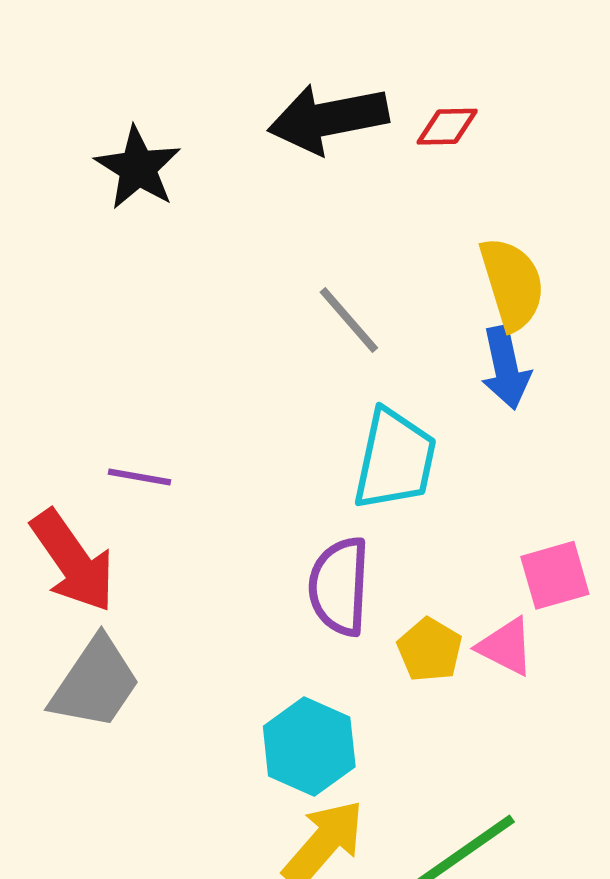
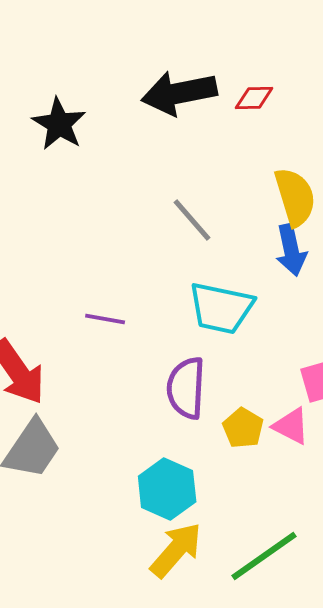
cyan trapezoid: (395, 460) -> (221, 308), turned 90
purple line: (140, 477) -> (105, 319), moved

